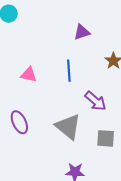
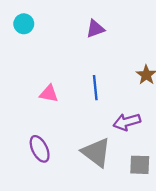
purple triangle: (82, 32) -> (95, 29), moved
purple arrow: (95, 101) -> (127, 122), turned 125

